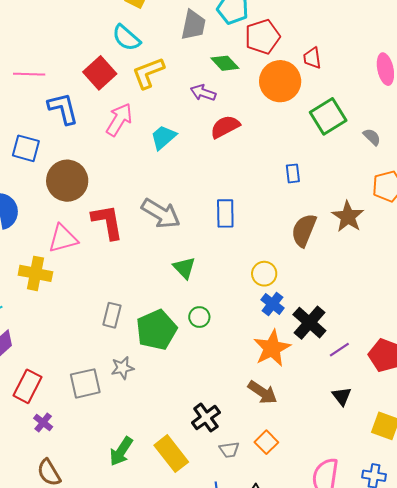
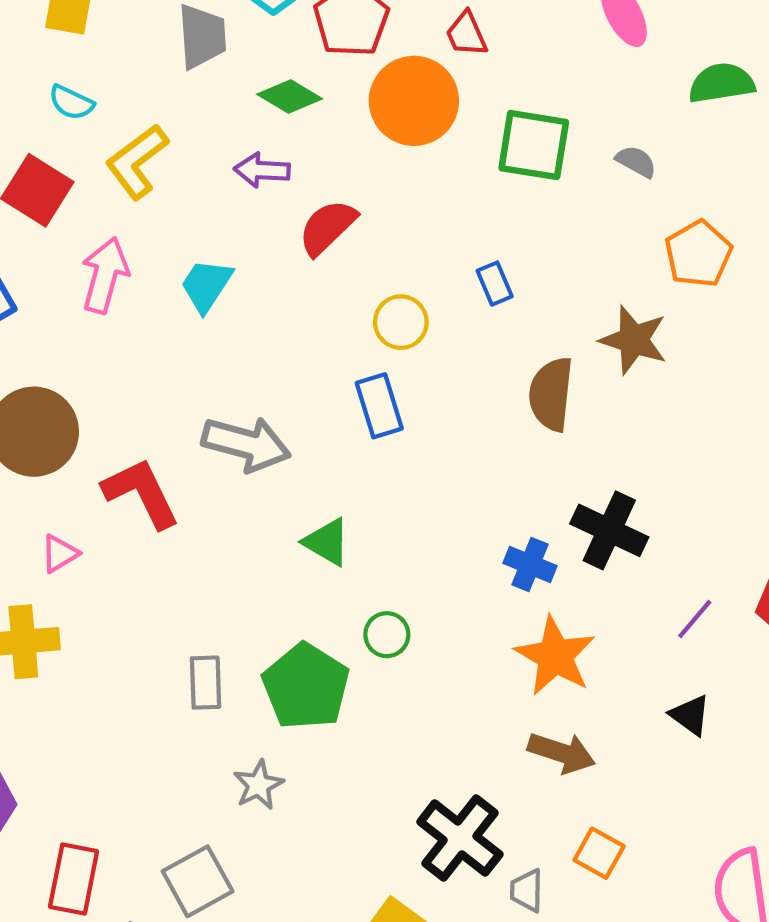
cyan semicircle: (126, 38) -> (71, 102), size x0.7
green square: (328, 116) -> (534, 145), turned -33
pink triangle: (63, 239) -> (59, 554), size x0.6
yellow circle: (264, 274) -> (401, 322), moved
black cross: (309, 323) -> (609, 530), moved
gray square: (85, 383) -> (198, 881), moved
black triangle: (342, 396) -> (690, 715), moved
black cross: (206, 418) -> (460, 838), size x1.4
gray trapezoid: (229, 450) -> (527, 891), turned 115

